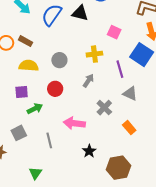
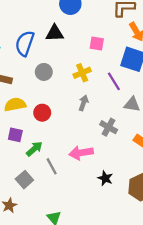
gray circle: (59, 60) -> (44, 72), moved
red circle: (55, 89) -> (42, 113), moved
purple square: (22, 92) -> (15, 135), turned 32
gray line: (49, 140) -> (52, 166), moved

